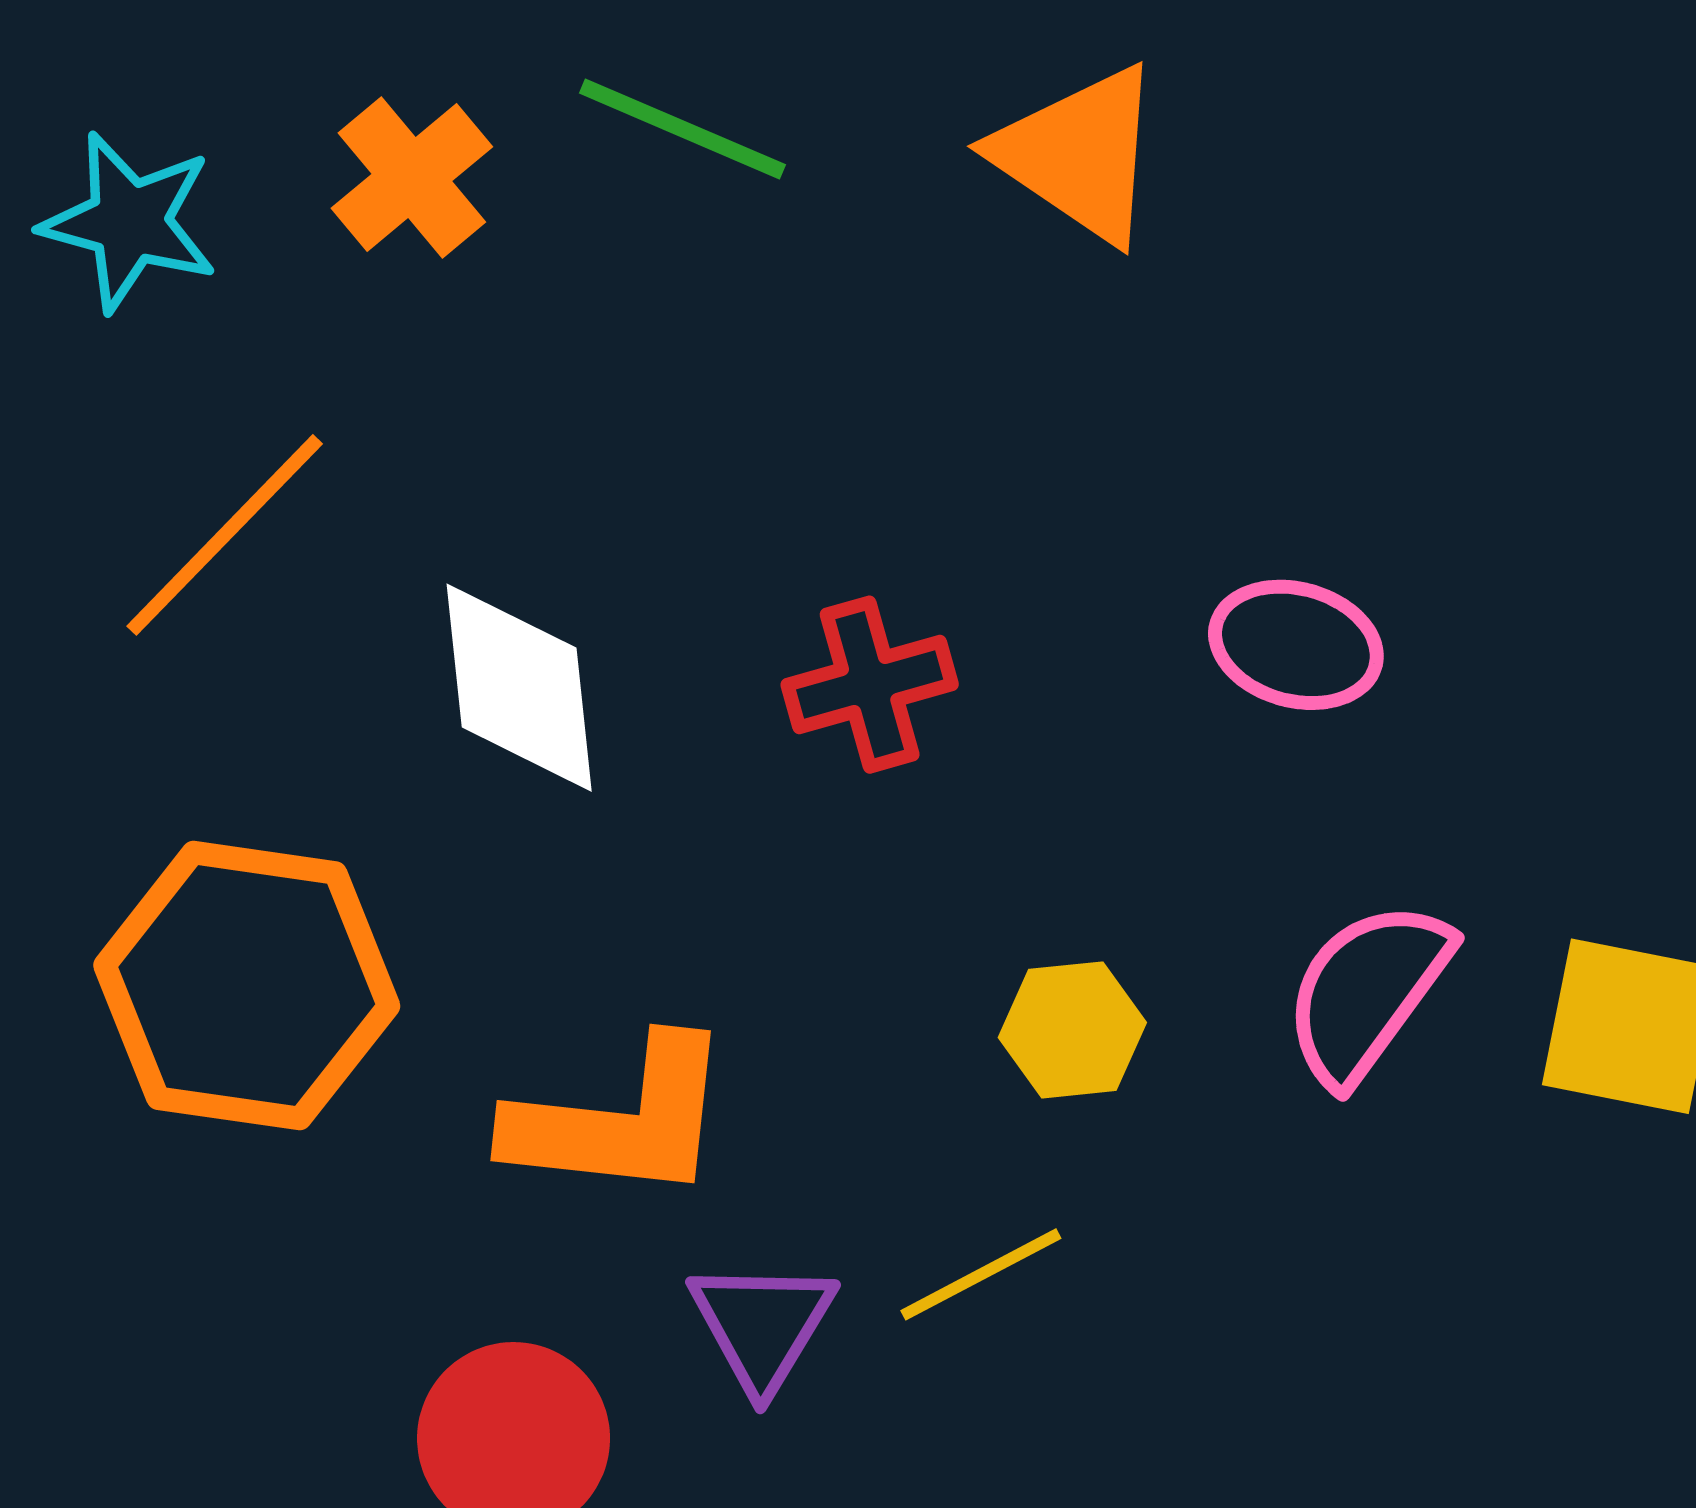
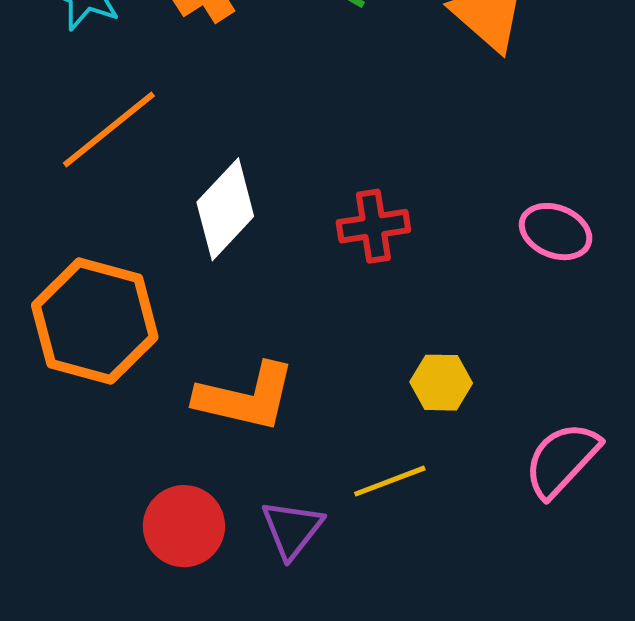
white diamond: (519, 688) -> (225, 209), turned 42
pink semicircle: (1367, 992) -> (562, 460), moved
purple triangle: (762, 1325) -> (292, 529), moved

